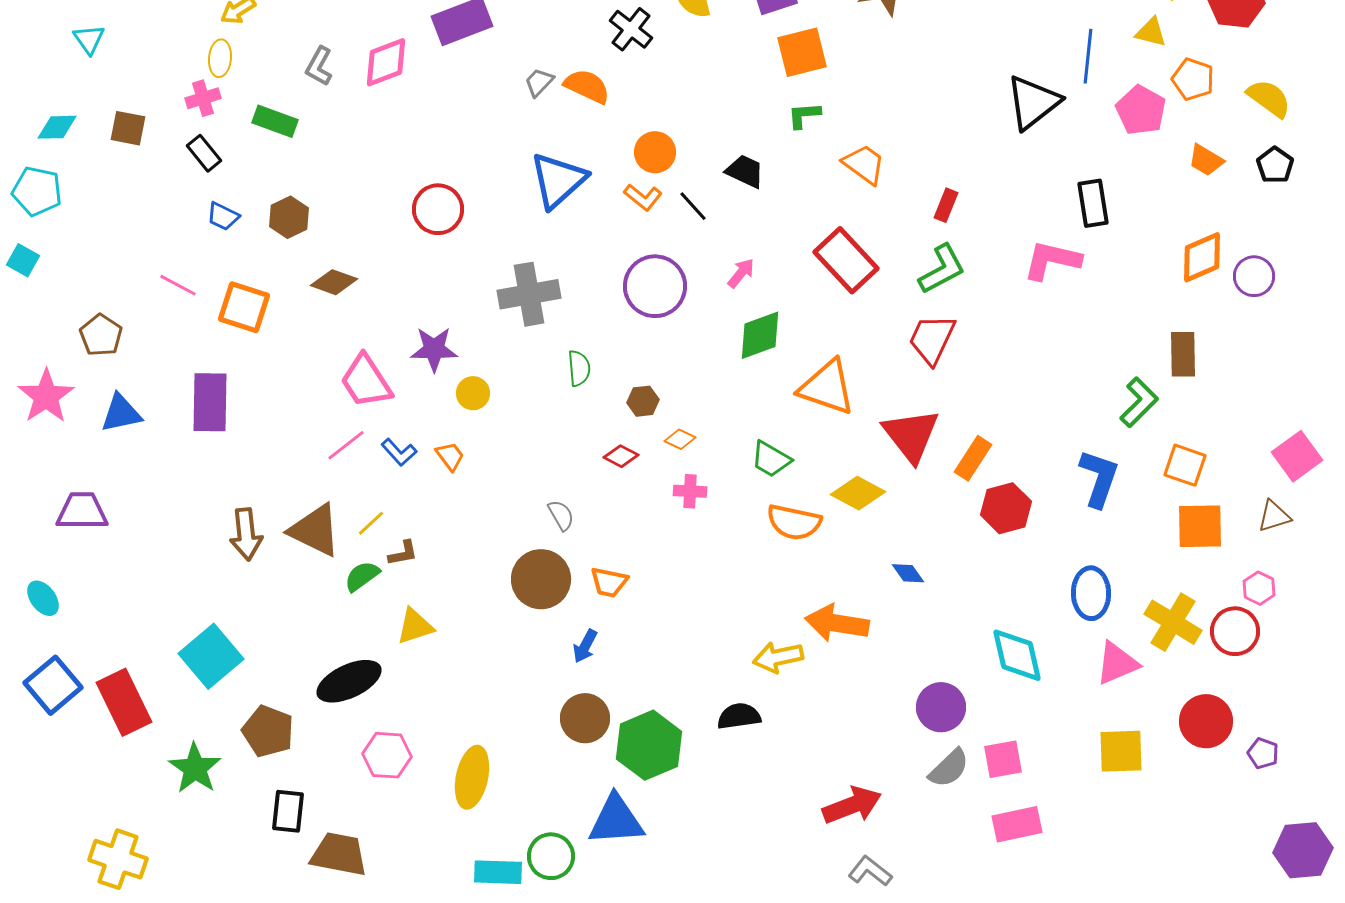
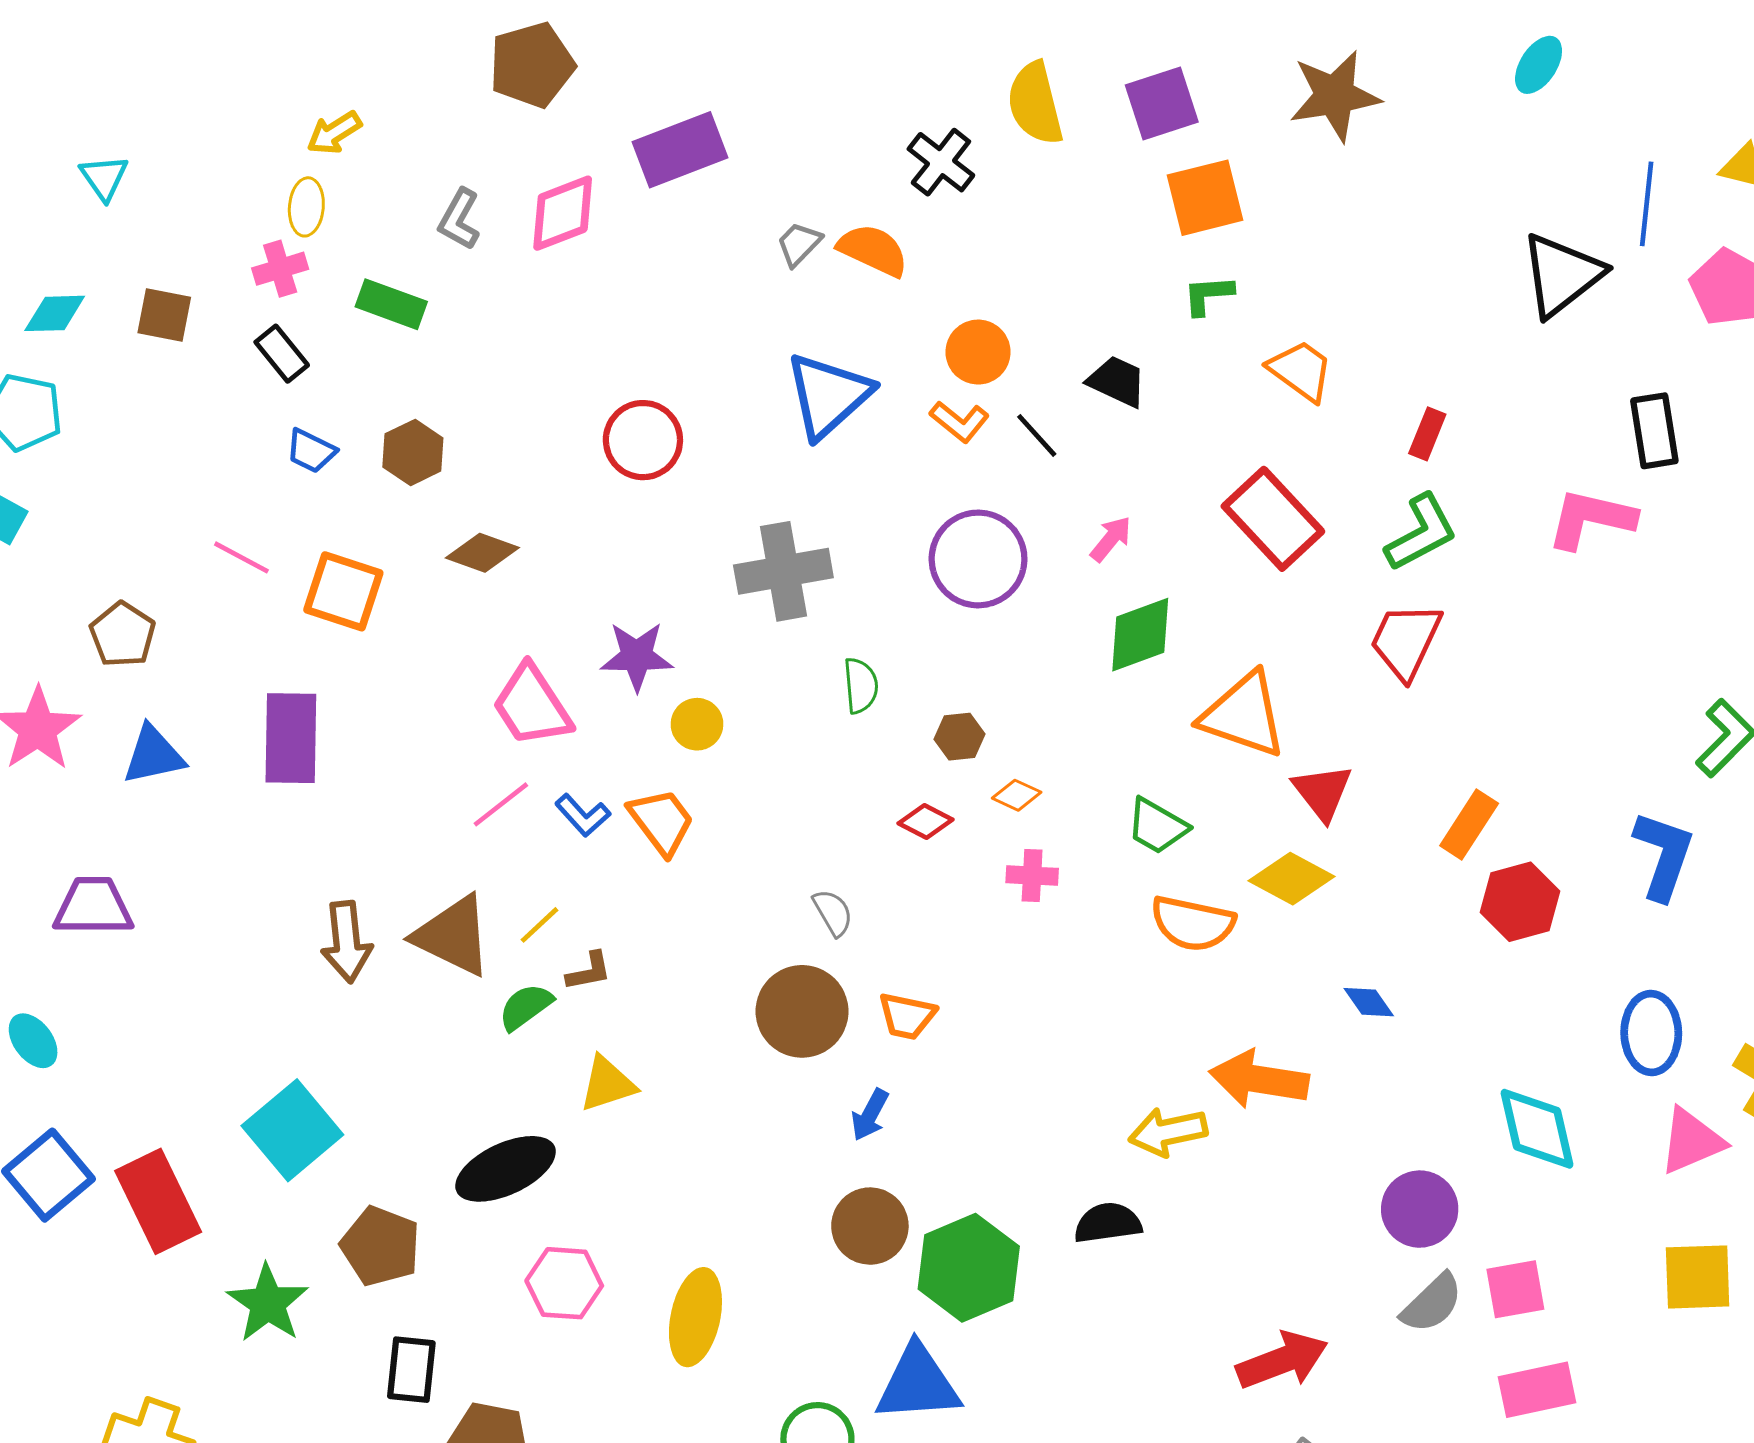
red triangle: (911, 435) -> (1322, 792), moved, size x0.7
orange trapezoid: (450, 456) -> (661, 821), size x1.5

